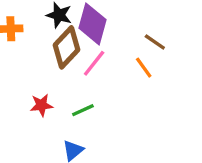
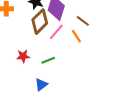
brown line: (155, 42) -> (83, 21), moved
orange line: (144, 68) -> (76, 36), moved

